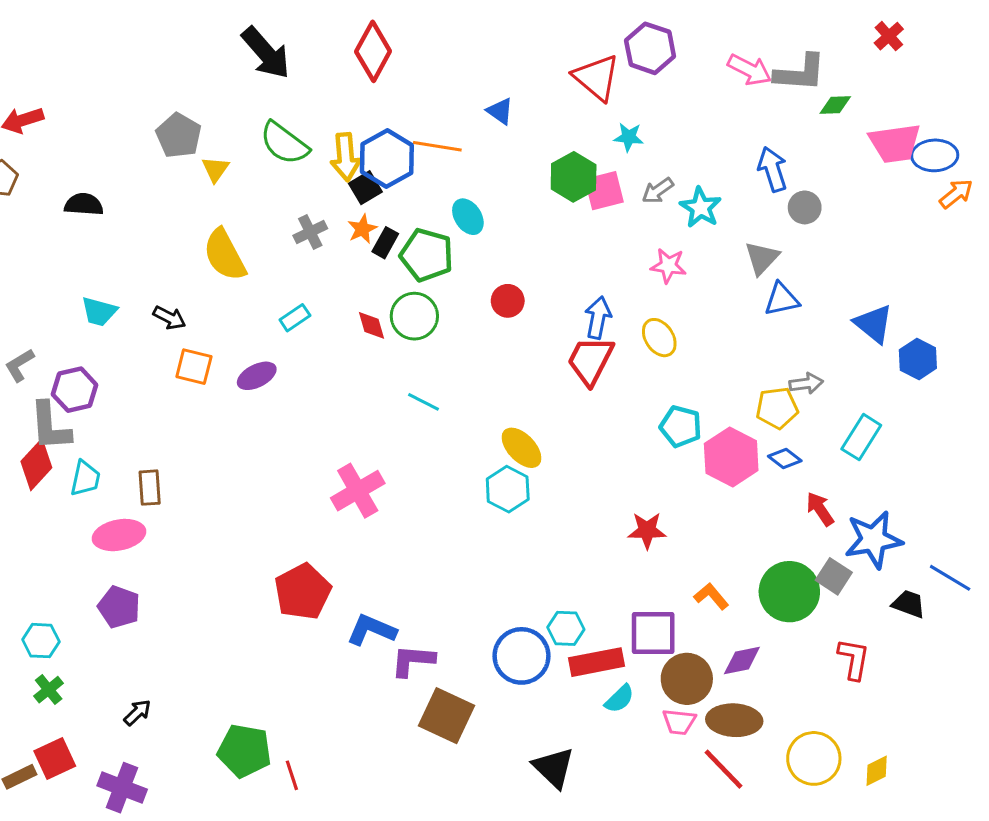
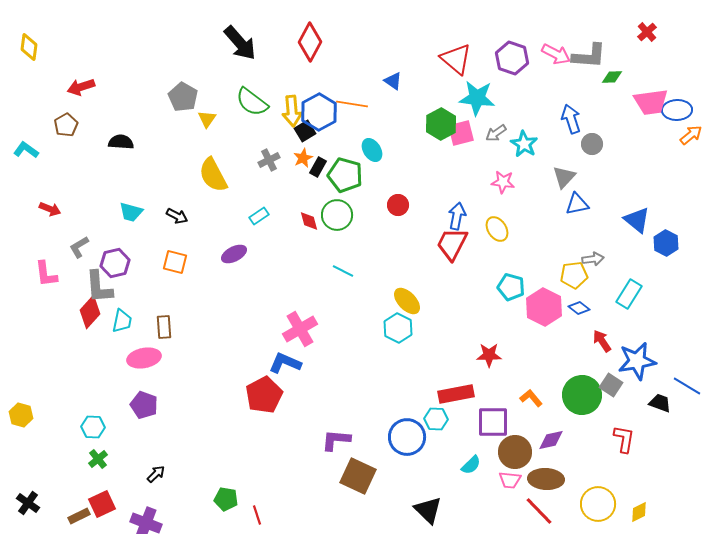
purple hexagon: (650, 48) -> (512, 58), moved
cyan star: (629, 137) -> (477, 98), size x1.8
orange square: (194, 367) -> (175, 262), moved
blue L-shape: (372, 630) -> (285, 363), moved
red rectangle: (596, 662) -> (456, 394), moved
green pentagon: (244, 751) -> (226, 499), size x0.7

